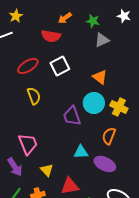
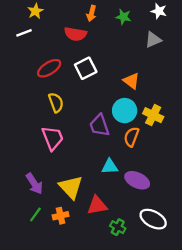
orange arrow: (65, 18) -> (91, 13), turned -40
gray triangle: (102, 40) -> (153, 40), moved
orange semicircle: (109, 136) -> (131, 137), moved
pink trapezoid: (28, 144) -> (53, 138), moved
yellow triangle: (47, 170) -> (71, 187), size x1.6

